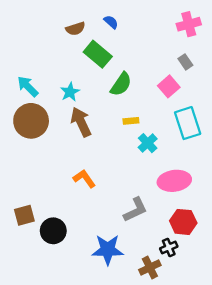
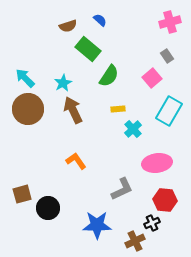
cyan rectangle: (188, 123) -> (169, 111), turned 48

